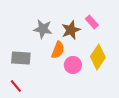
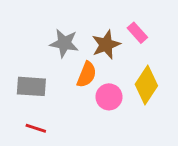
red line: (16, 86) -> (36, 128), moved, turned -32

